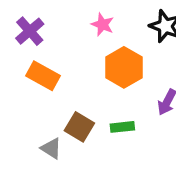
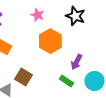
green rectangle: (122, 127) -> (66, 81), moved, turned 40

